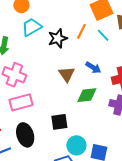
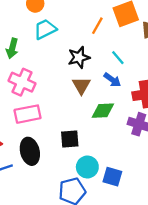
orange line: (81, 31) -> (97, 26), moved
cyan line: (103, 35) -> (118, 58), moved
black star: (58, 38) -> (79, 57), moved

